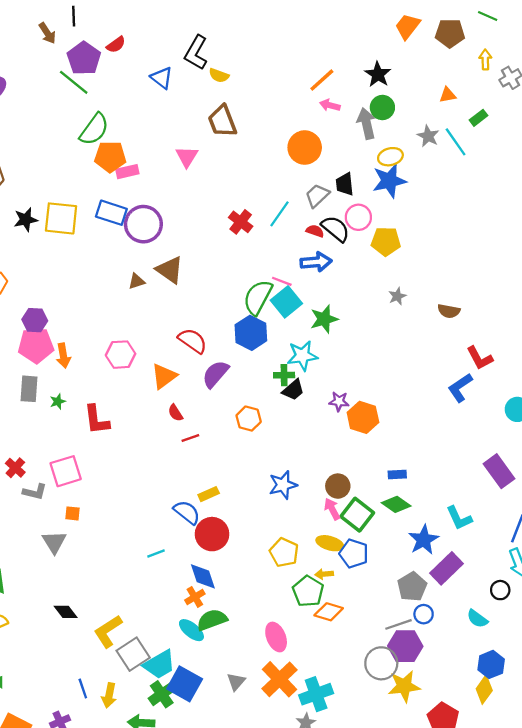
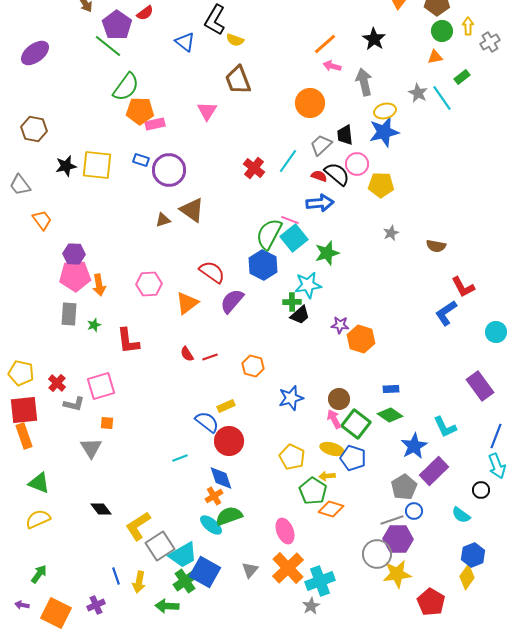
green circle: (382, 108) -> (442, 31), moved
blue rectangle: (111, 213) -> (141, 160), size x0.6
red semicircle: (175, 413) -> (187, 354), moved
orange hexagon: (249, 419) -> (253, 366), moved

